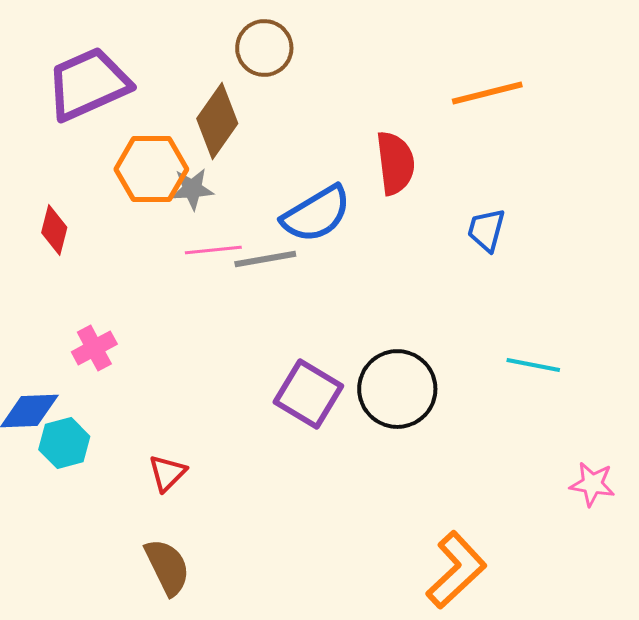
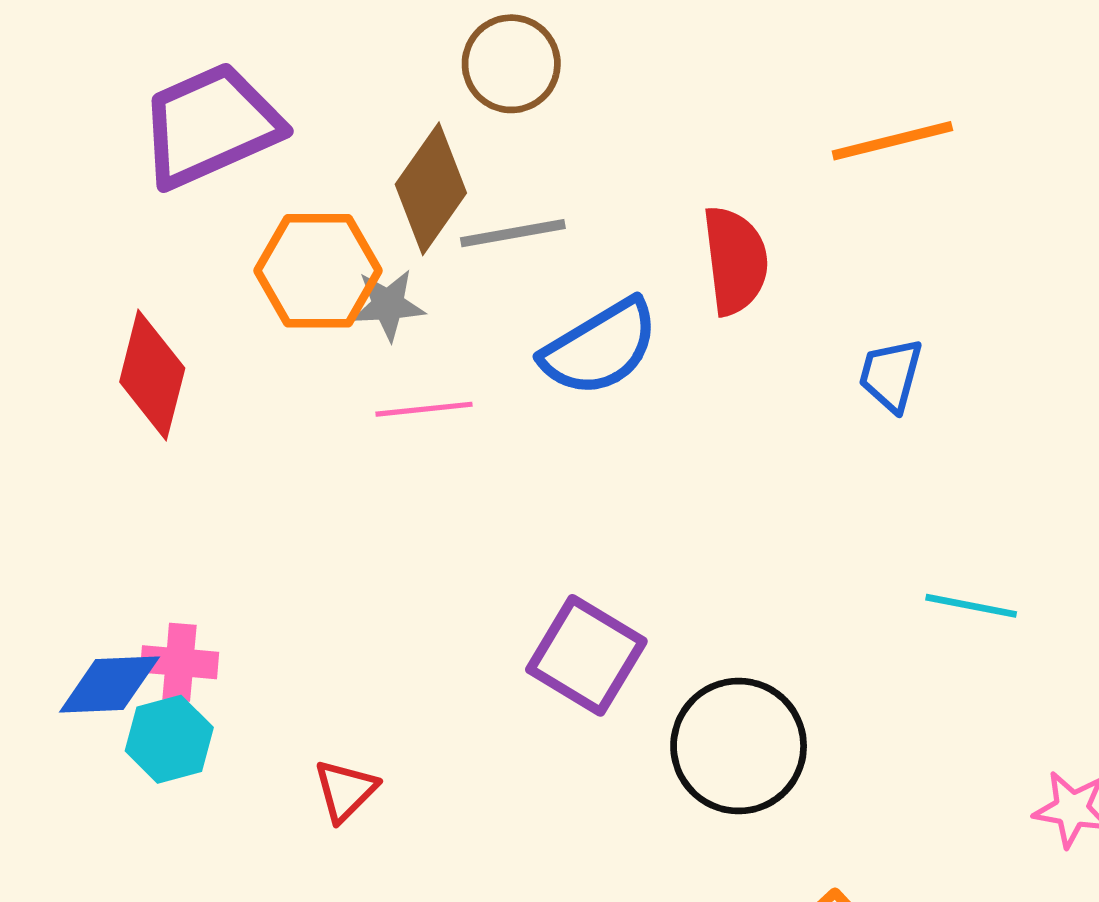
red diamond: (54, 230) -> (152, 375), size x1.5
gray line: (265, 259) -> (513, 233), moved
pink cross: (94, 348) -> (180, 662), moved, turned 33
black circle: (397, 389) -> (739, 746), moved

